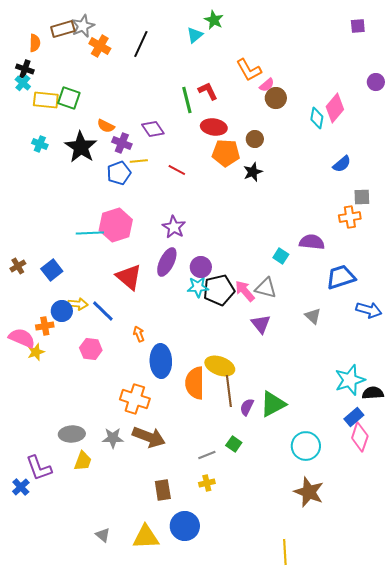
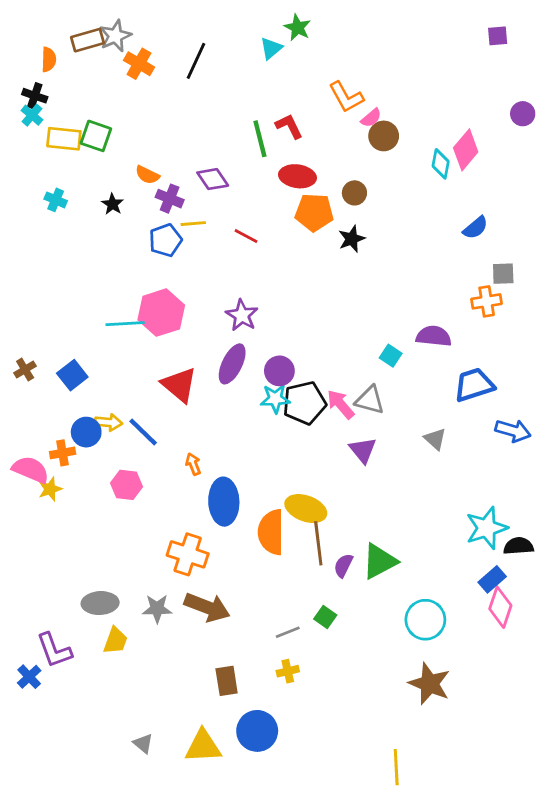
black star: (81, 147) -> (113, 204), size x0.5

